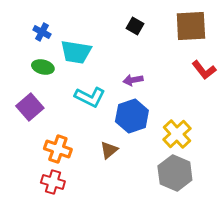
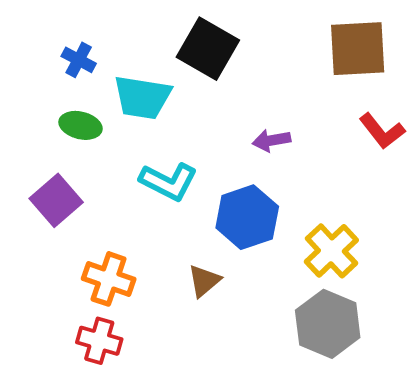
black square: (135, 26) -> (208, 49), moved, size x1.8
purple arrow: (133, 80) -> (272, 140), moved

